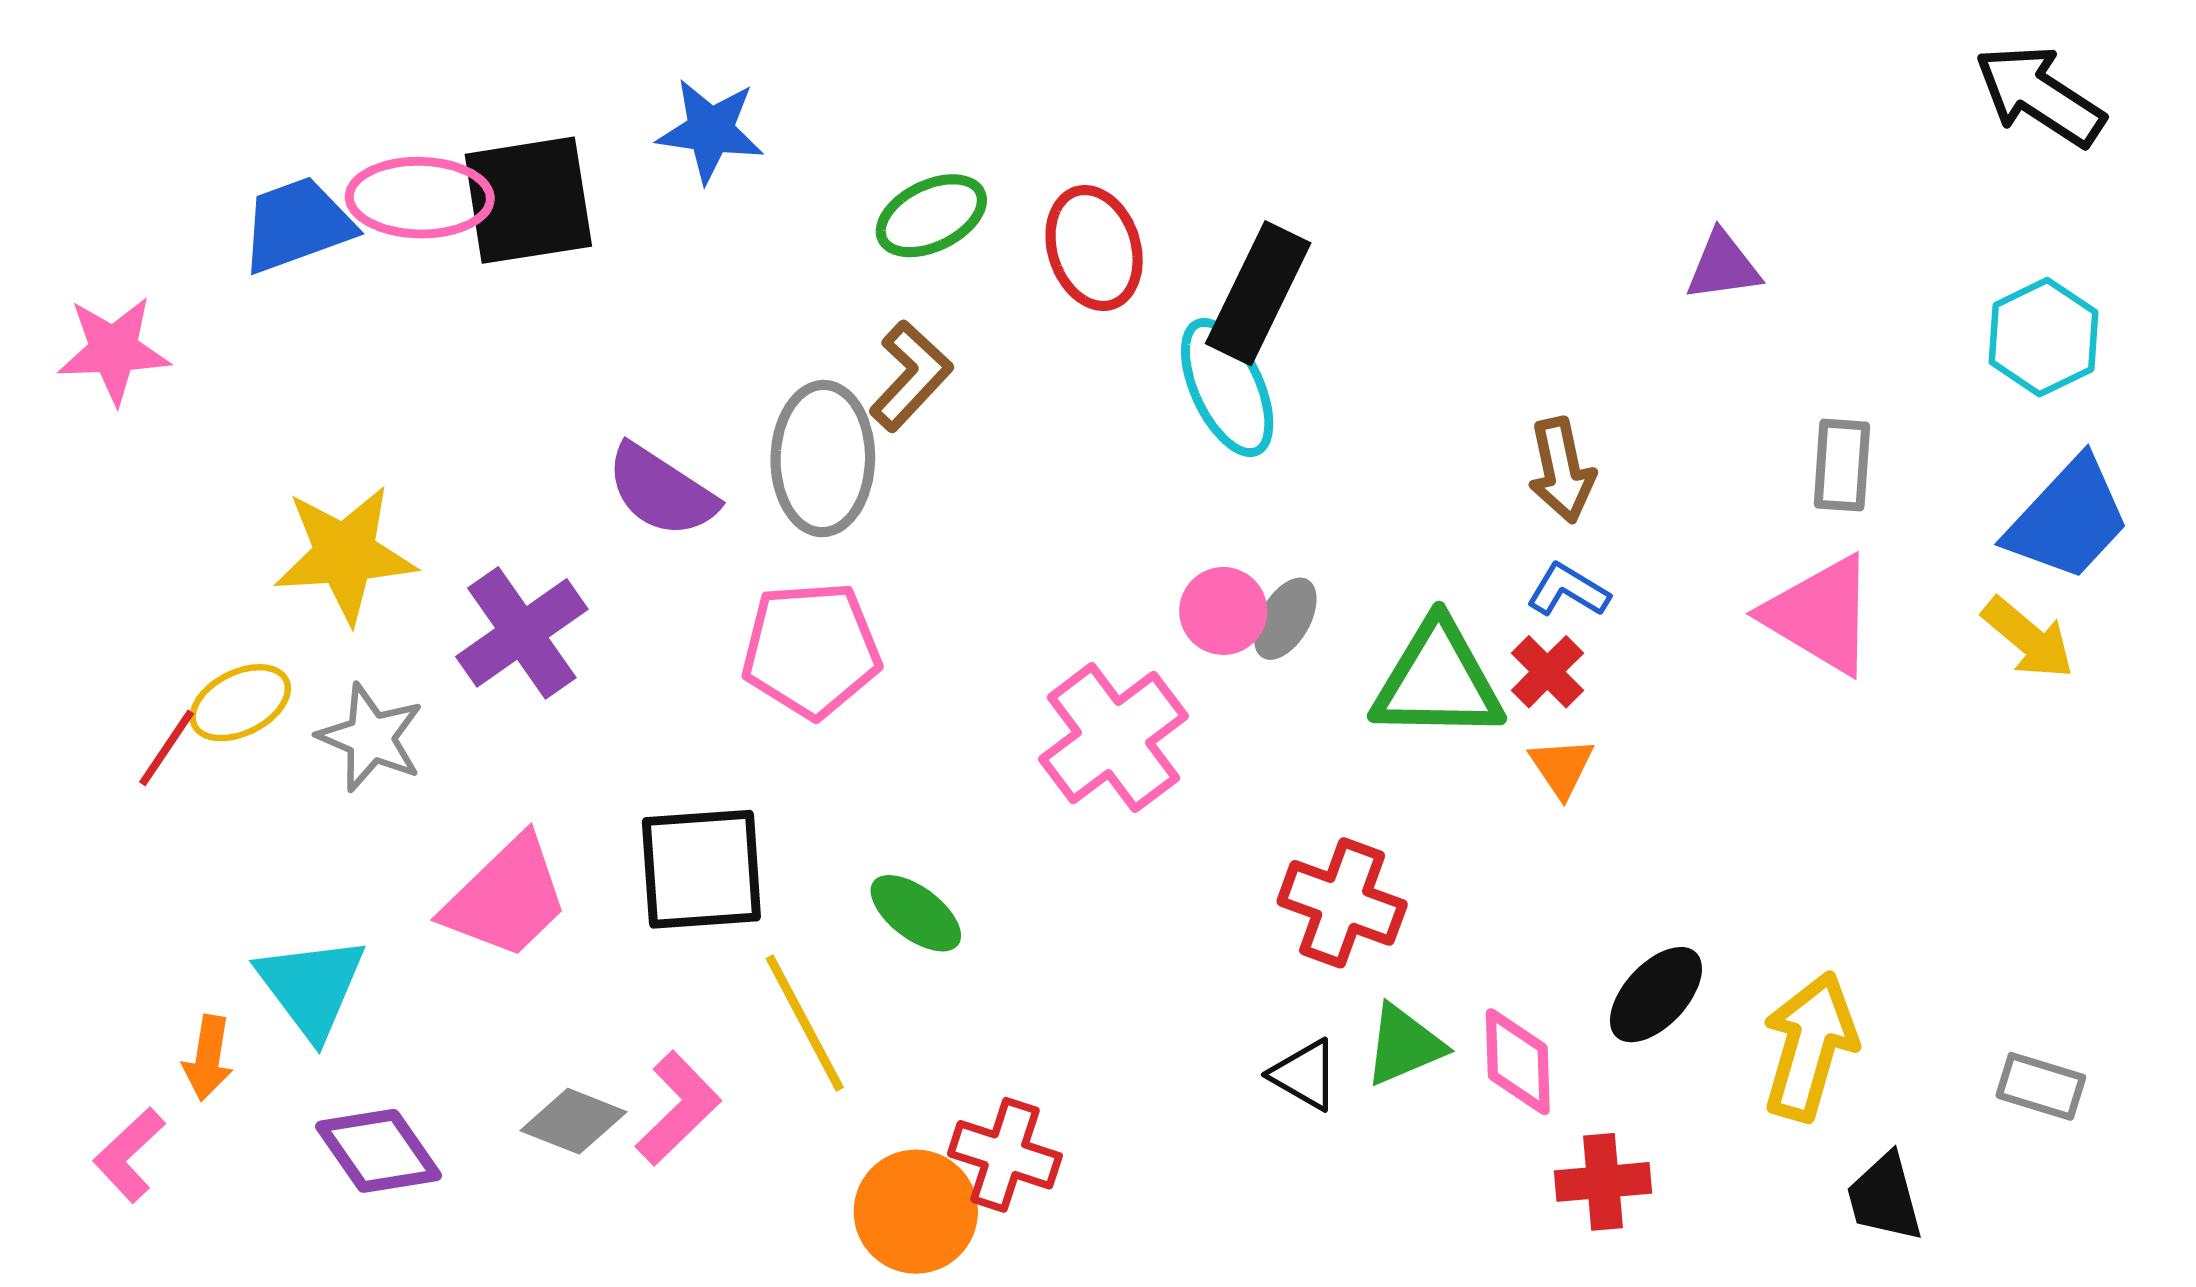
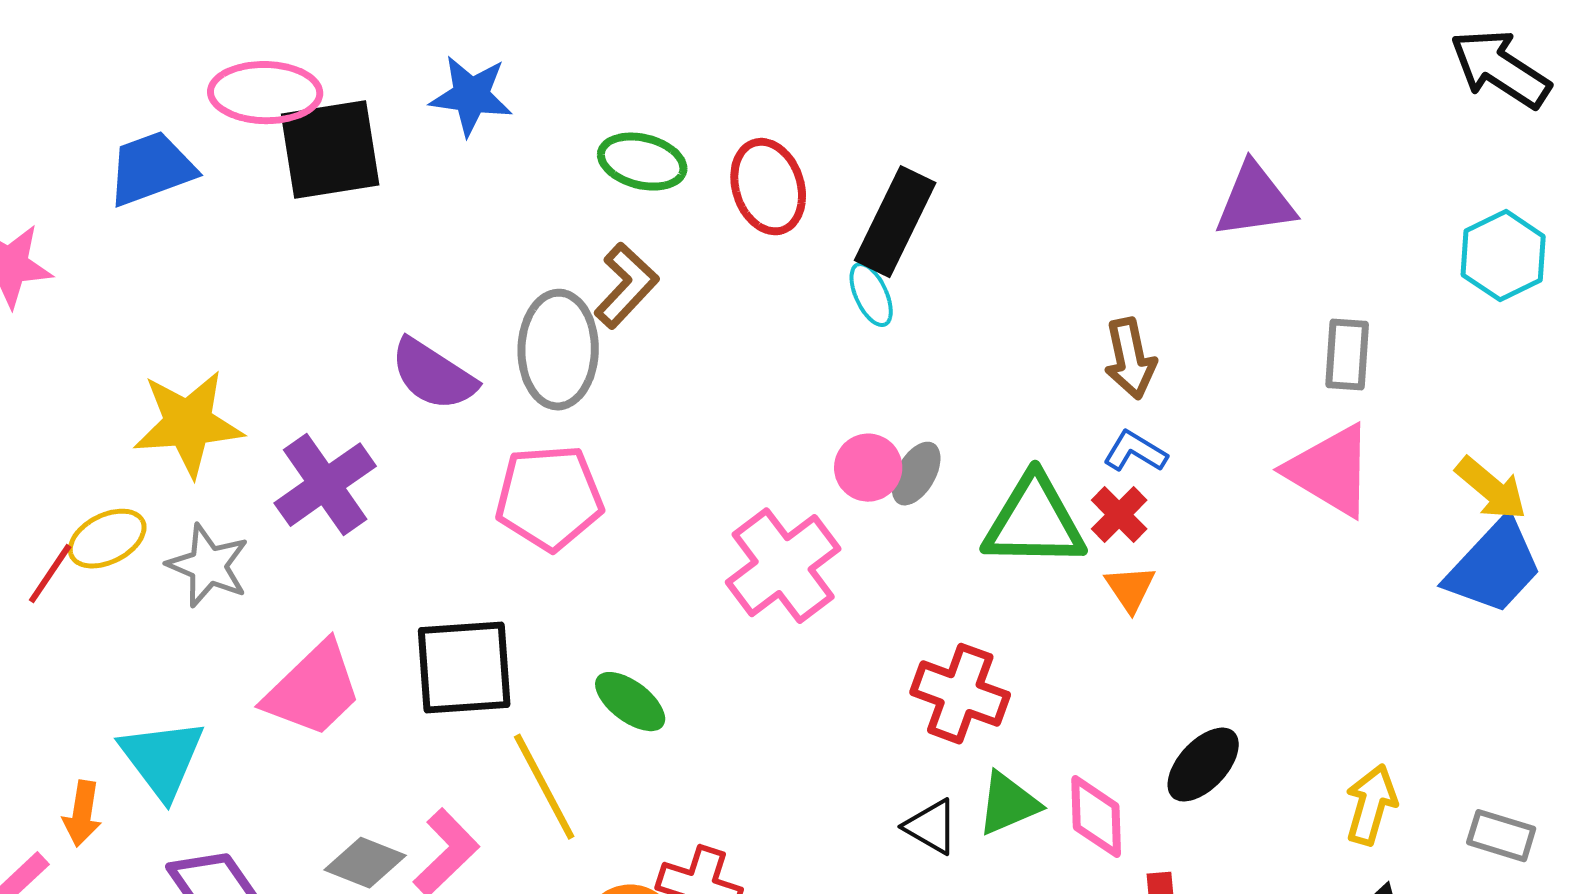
pink ellipse: (420, 198) -> (265, 93), moved
green ellipse: (931, 216) -> (642, 162), turned 40
purple triangle: (1723, 266) -> (1255, 201), size x1.4
cyan ellipse: (1227, 388) -> (871, 295), size x0.6
blue trapezoid: (2068, 519) -> (1494, 567), moved
yellow arrow: (1810, 1046) -> (1371, 805), moved, size x0.7

